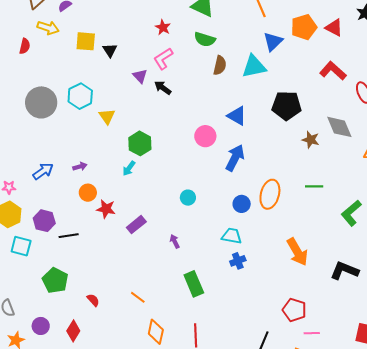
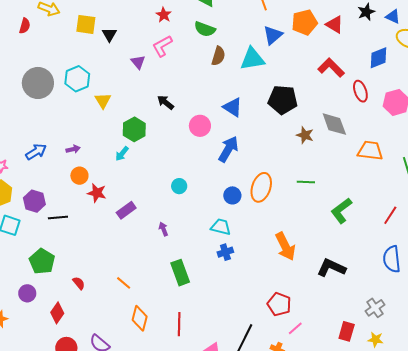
black arrow: (163, 88) -> (166, 102), moved
purple circle: (41, 326) -> (27, 293), moved
pink line: (312, 333) -> (295, 328), turned -42

